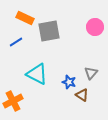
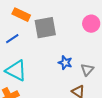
cyan triangle: (37, 74) -> (16, 71), moved
blue star: (69, 82) -> (65, 63), moved

